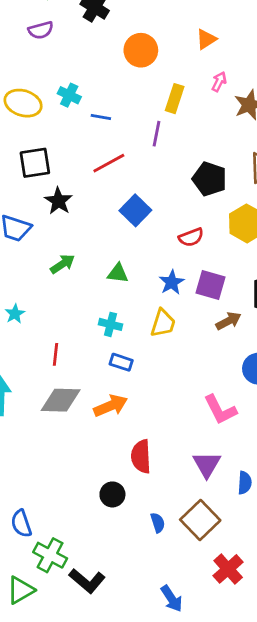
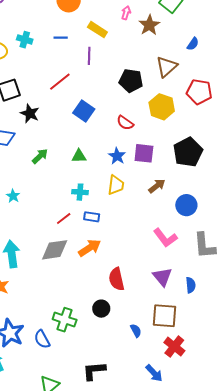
yellow rectangle: (175, 99) -> (97, 30), turned -66
blue line: (101, 117) -> (61, 38), moved
red semicircle: (191, 237) -> (125, 123), turned 66
brown arrow: (229, 321) -> (157, 186), moved
red line: (55, 354) -> (64, 219), moved, turned 56
brown square: (200, 520) -> (164, 316), turned -32
blue semicircle: (158, 523) -> (136, 331), moved
green cross: (50, 555) -> (65, 320), moved
red cross: (228, 569) -> (174, 347), moved
black L-shape: (87, 581) -> (94, 371), turned 145

